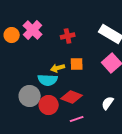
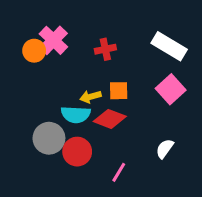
orange circle: (12, 35) -> (34, 51), moved
red diamond: (72, 97) -> (110, 119), moved
pink line: (77, 119) -> (119, 172), turned -40

